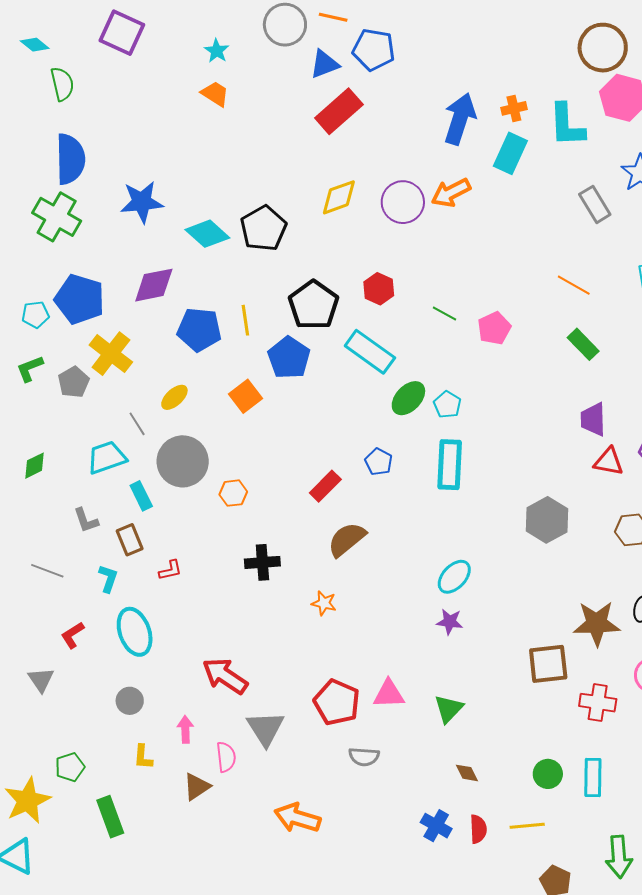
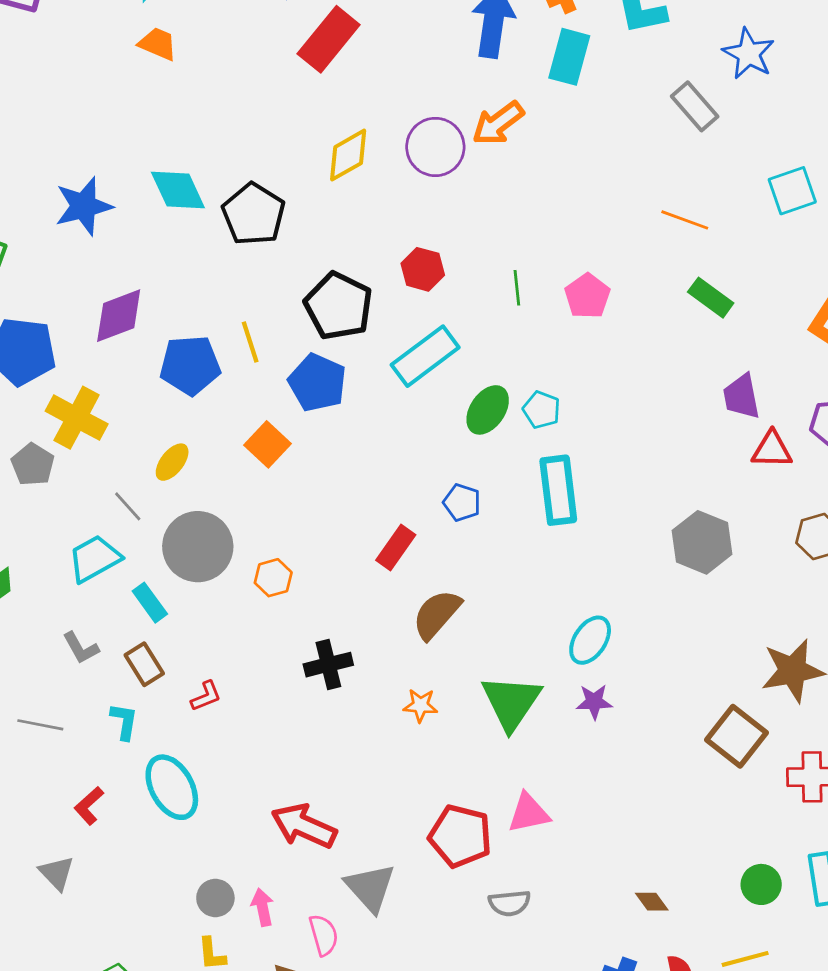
cyan diamond: (207, 234) -> (178, 190), moved, turned 33
green line: (444, 314) -> (517, 288), turned 65
cyan rectangle: (370, 352) -> (425, 356), turned -63
brown square: (548, 664) -> (737, 736), turned -36
gray circle: (130, 701) -> (215, 898), moved
green triangle: (449, 709) -> (511, 702), moved, size x1.5

